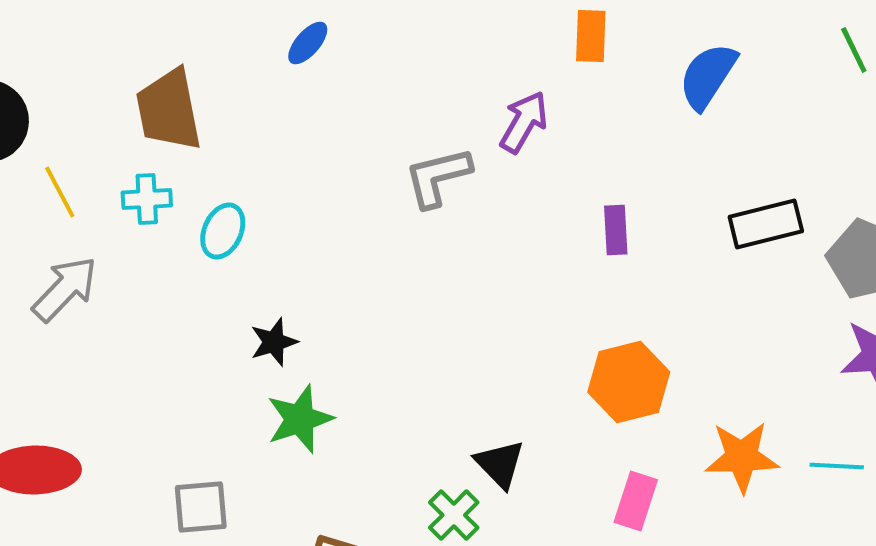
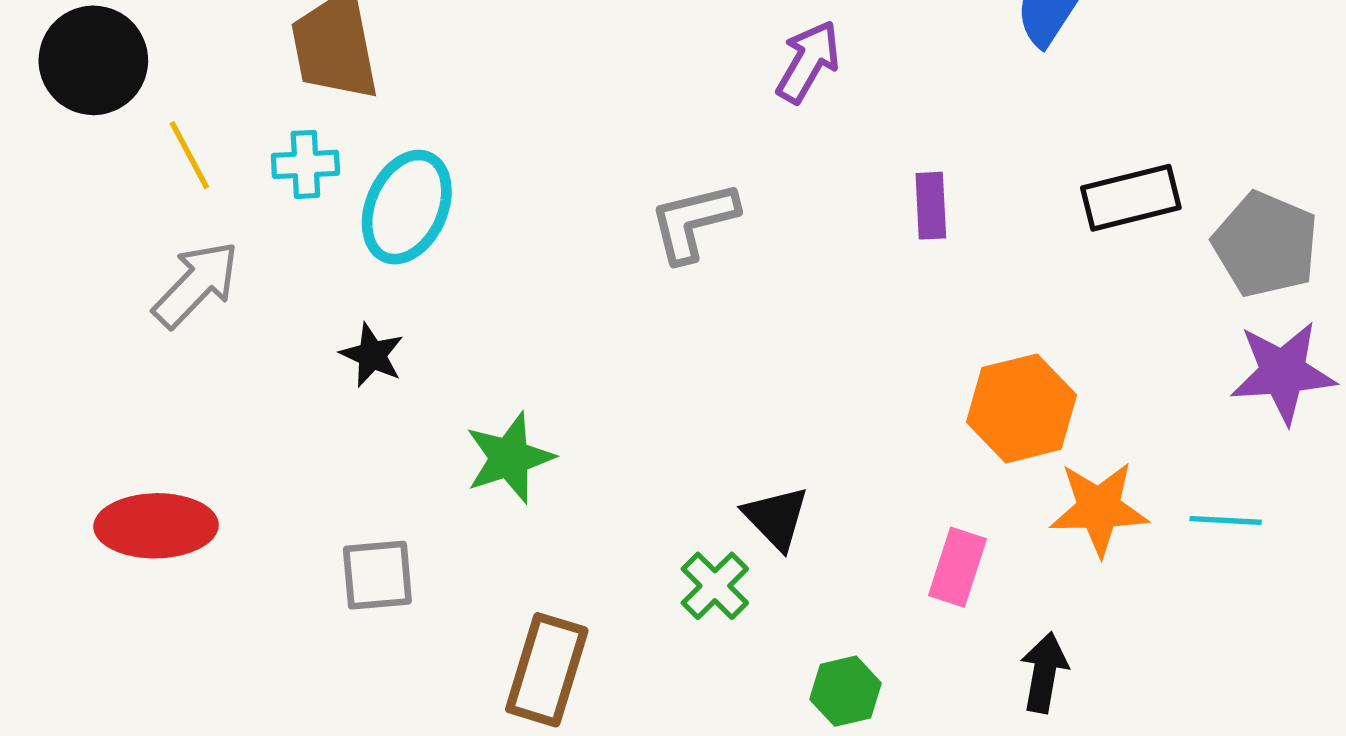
gray L-shape: (438, 177) -> (693, 222), moved
cyan ellipse: (223, 231) -> (407, 207), size x1.5
black star: (274, 342) -> (372, 355), moved, turned -30
orange hexagon: (629, 382) -> (1022, 408), moved

